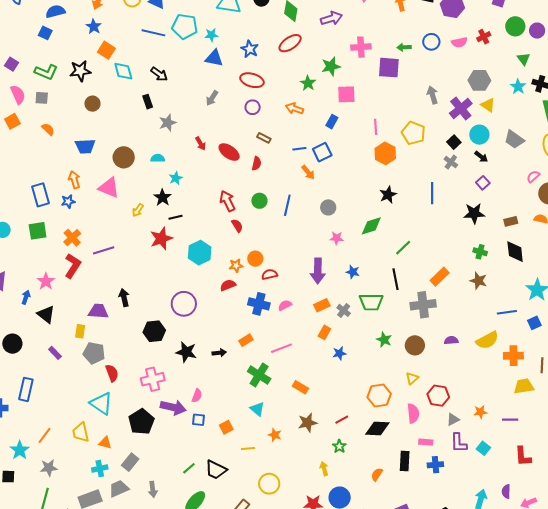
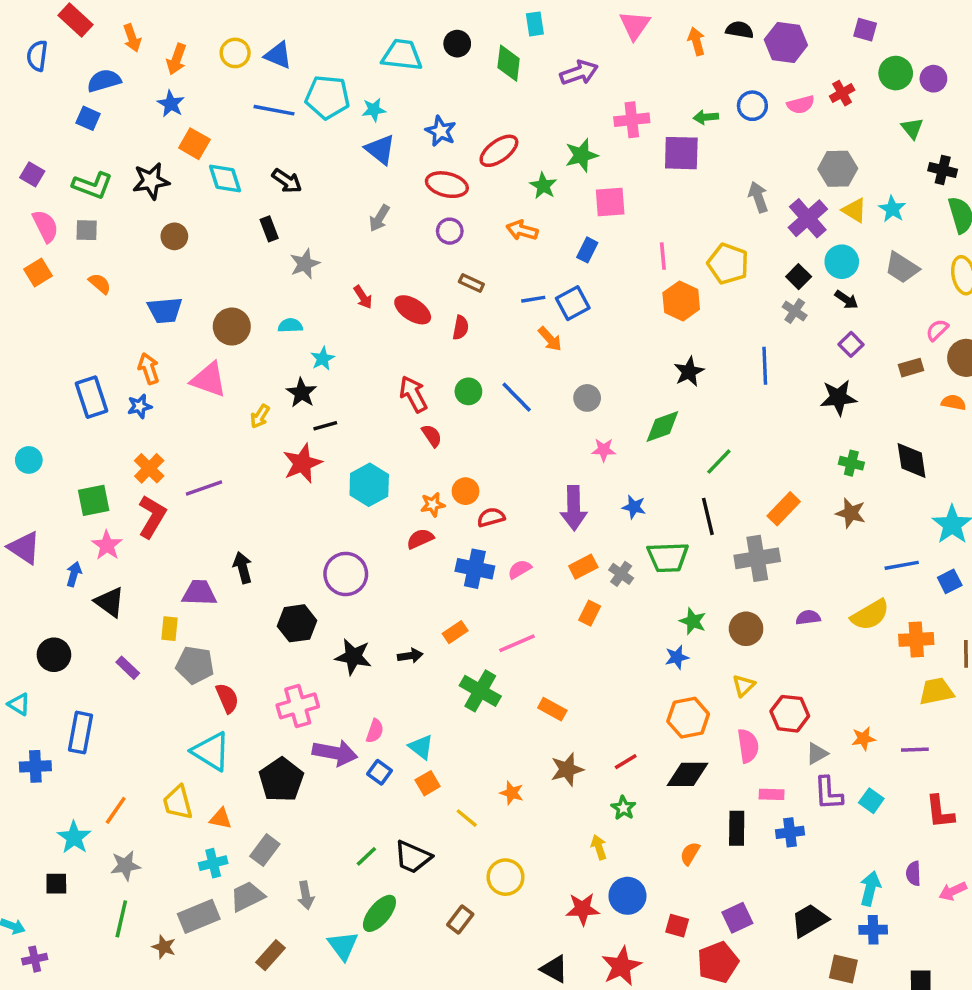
red ellipse: (290, 43) -> (499, 151), moved
blue triangle: (214, 58) -> (380, 149), turned 30
cyan star: (518, 87) -> (892, 209), moved
blue line: (287, 205) -> (517, 397), turned -55
brown rectangle: (511, 221) -> (911, 368), moved
green square: (38, 231) -> (94, 500), moved
blue star: (339, 353) -> (677, 657), moved
cyan triangle: (257, 409) -> (421, 747), moved
blue square: (199, 420) -> (379, 772), turned 32
yellow line: (248, 448) -> (467, 818), turned 48

